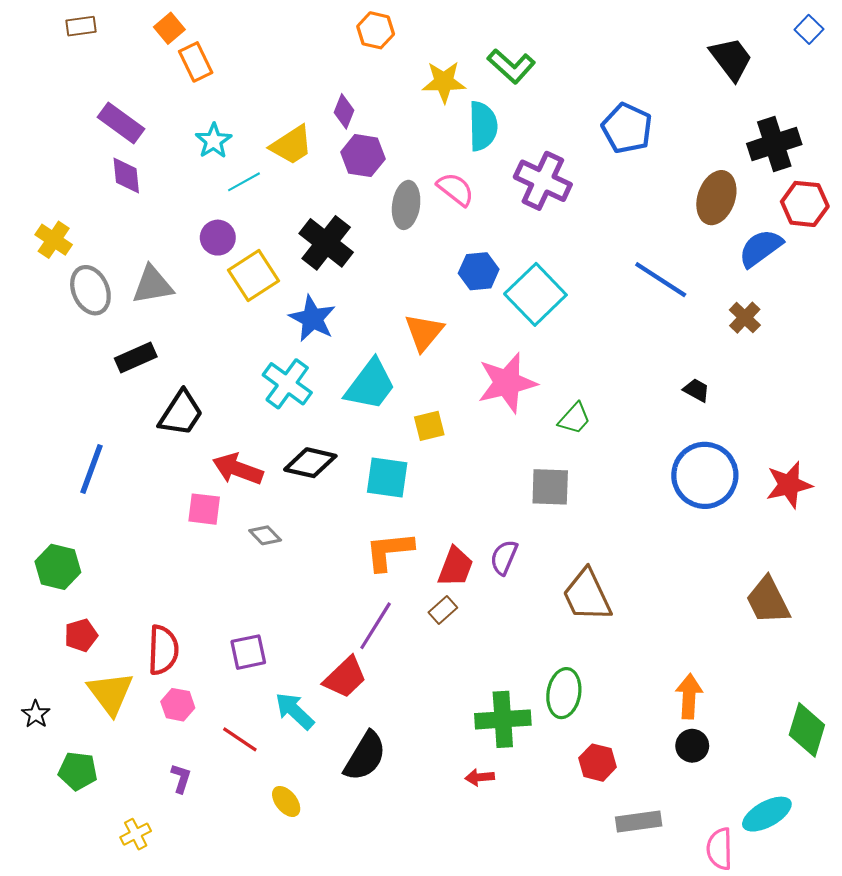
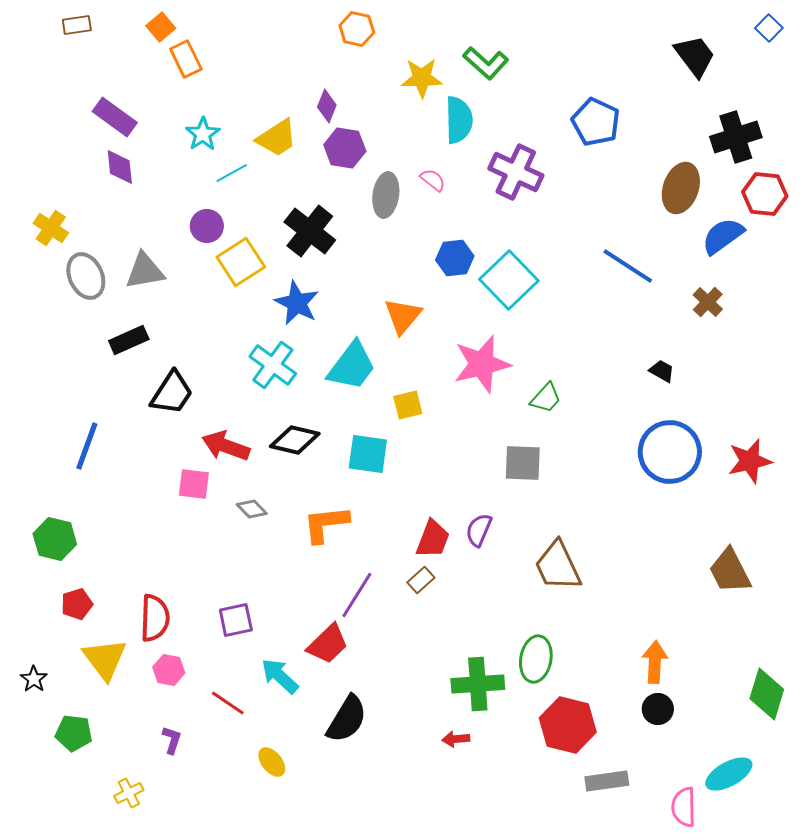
pink semicircle: (456, 189) -> (433, 180), size x0.7
orange L-shape: (389, 551) -> (326, 524), moved
red hexagon: (598, 763) -> (568, 725), size x1.6

